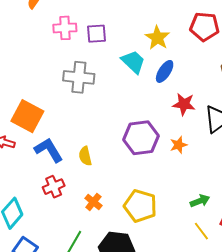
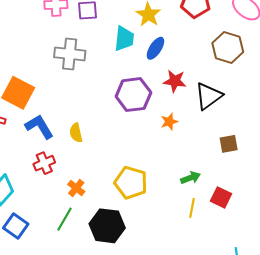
cyan trapezoid: (133, 62) -> (124, 39), turned 52
purple hexagon: (141, 138) -> (133, 95), moved
orange cross: (93, 202) -> (76, 188), moved
yellow line: (201, 231) -> (192, 208), turned 48

